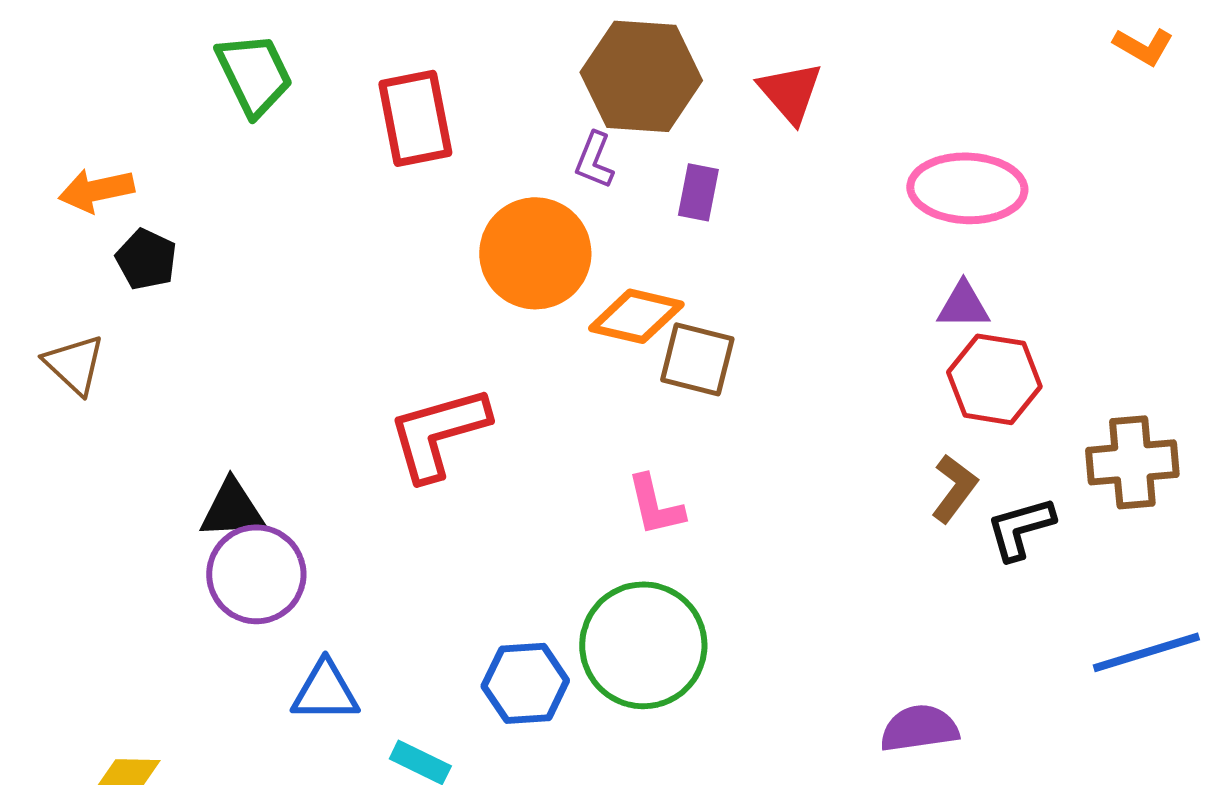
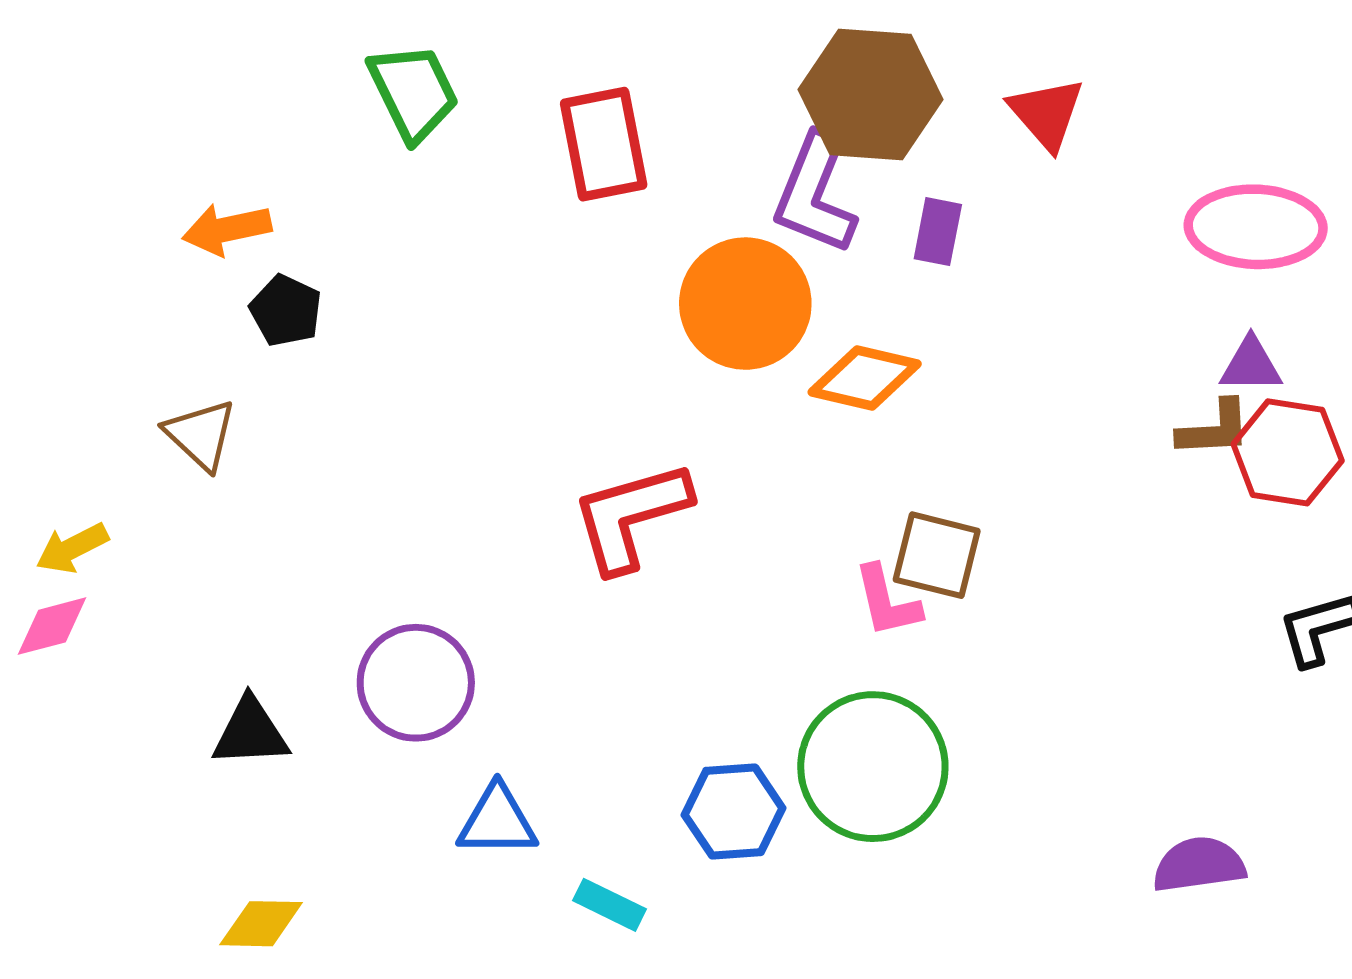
purple L-shape: (594, 160) -> (815, 194), size x1.8
brown square: (697, 359) -> (937, 555), moved
brown L-shape: (954, 488) -> (1214, 429), moved, turned 50
black triangle: (232, 509) -> (250, 732), moved

